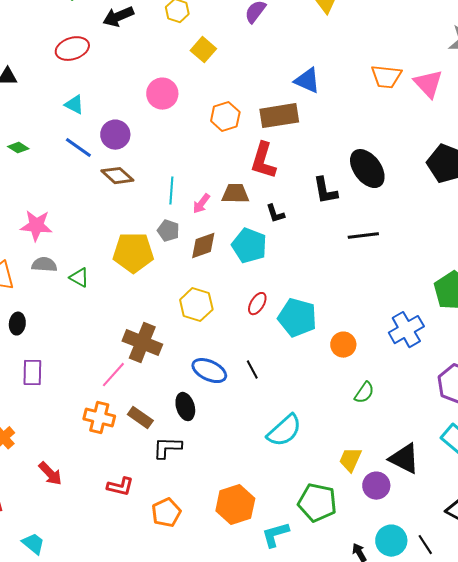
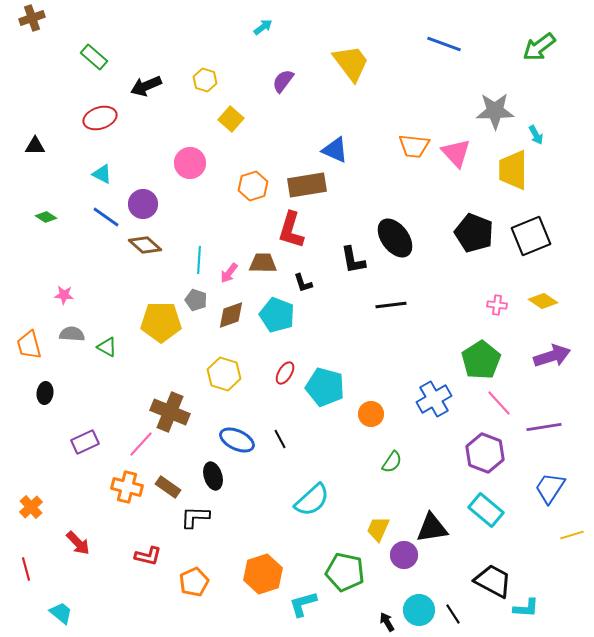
pink star: (36, 226) -> (64, 295), size x0.6
purple rectangle: (32, 373) -> (85, 442), moved, turned 64
black triangle: (404, 459) -> (432, 528), turned -36

